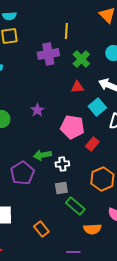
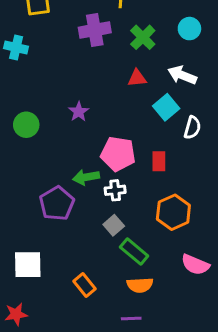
pink pentagon: (72, 127) -> (118, 154), moved
red rectangle: (92, 144) -> (159, 161), turned -40
gray square: (61, 188) -> (114, 225), turned -32
orange semicircle: (92, 229) -> (140, 285), moved

